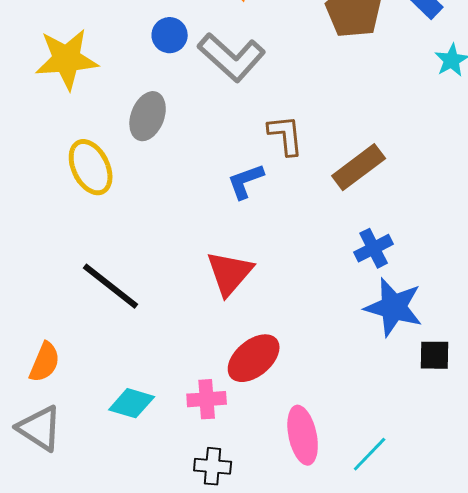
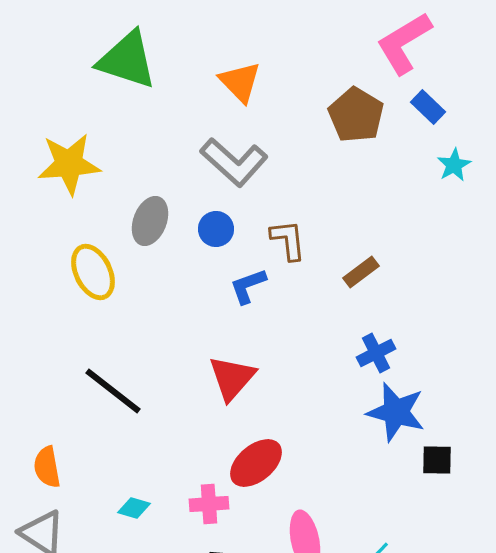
blue circle: (170, 35) -> (216, 229), moved
brown rectangle: (359, 167) -> (361, 272), size x0.7
orange semicircle: (45, 362) -> (47, 467), turned 147
cyan diamond: (132, 403) -> (134, 508), size x0.7

